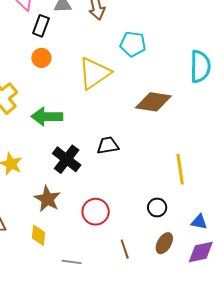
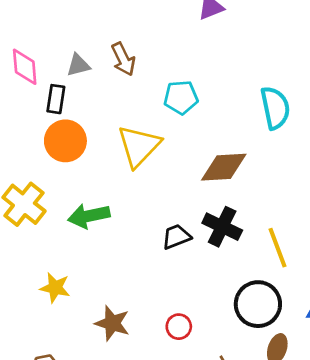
orange circle: (41, 58) -> (65, 141), size x1.6
black cross: (67, 159) -> (222, 227), moved
black circle: (157, 207) -> (258, 304), size x1.8
red circle: (96, 212) -> (179, 327), size x0.7

